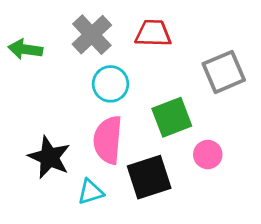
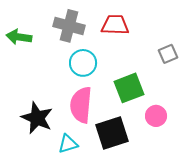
gray cross: (92, 35) -> (69, 26), turned -32
gray square: (224, 72) -> (168, 54), size x0.6

